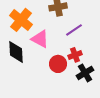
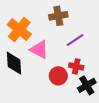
red cross: (75, 55) -> (76, 66), turned 32

